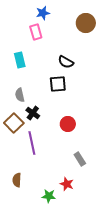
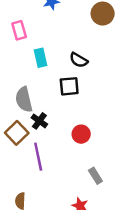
pink rectangle: (36, 32) -> (19, 30), moved
cyan rectangle: (20, 60) -> (41, 58), moved
gray semicircle: (20, 95) -> (24, 99), size x1.5

